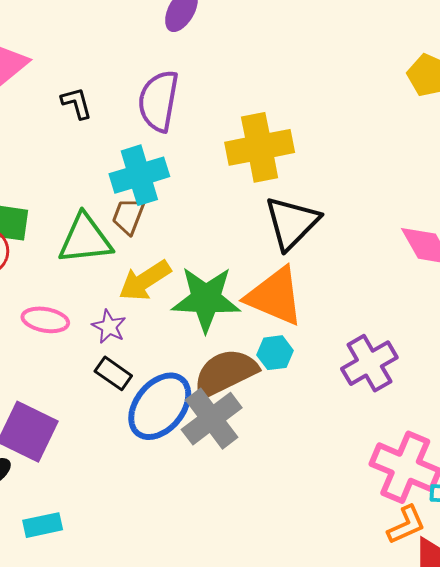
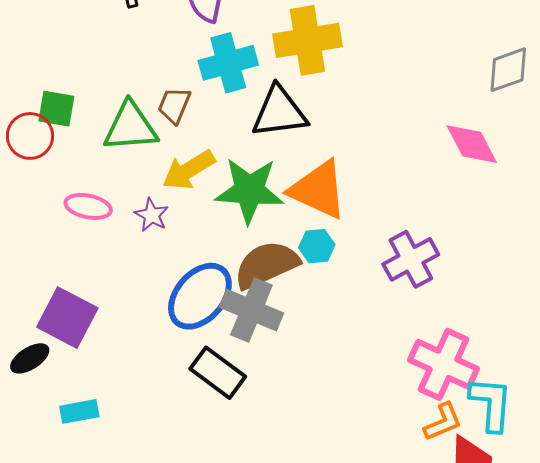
cyan cross: (139, 175) -> (228, 63), moved
black triangle: (292, 223) -> (279, 112), moved, turned 36
black rectangle: (113, 373) -> (218, 373), moved, size x1.5
gray cross: (212, 419) -> (251, 310), turned -32

